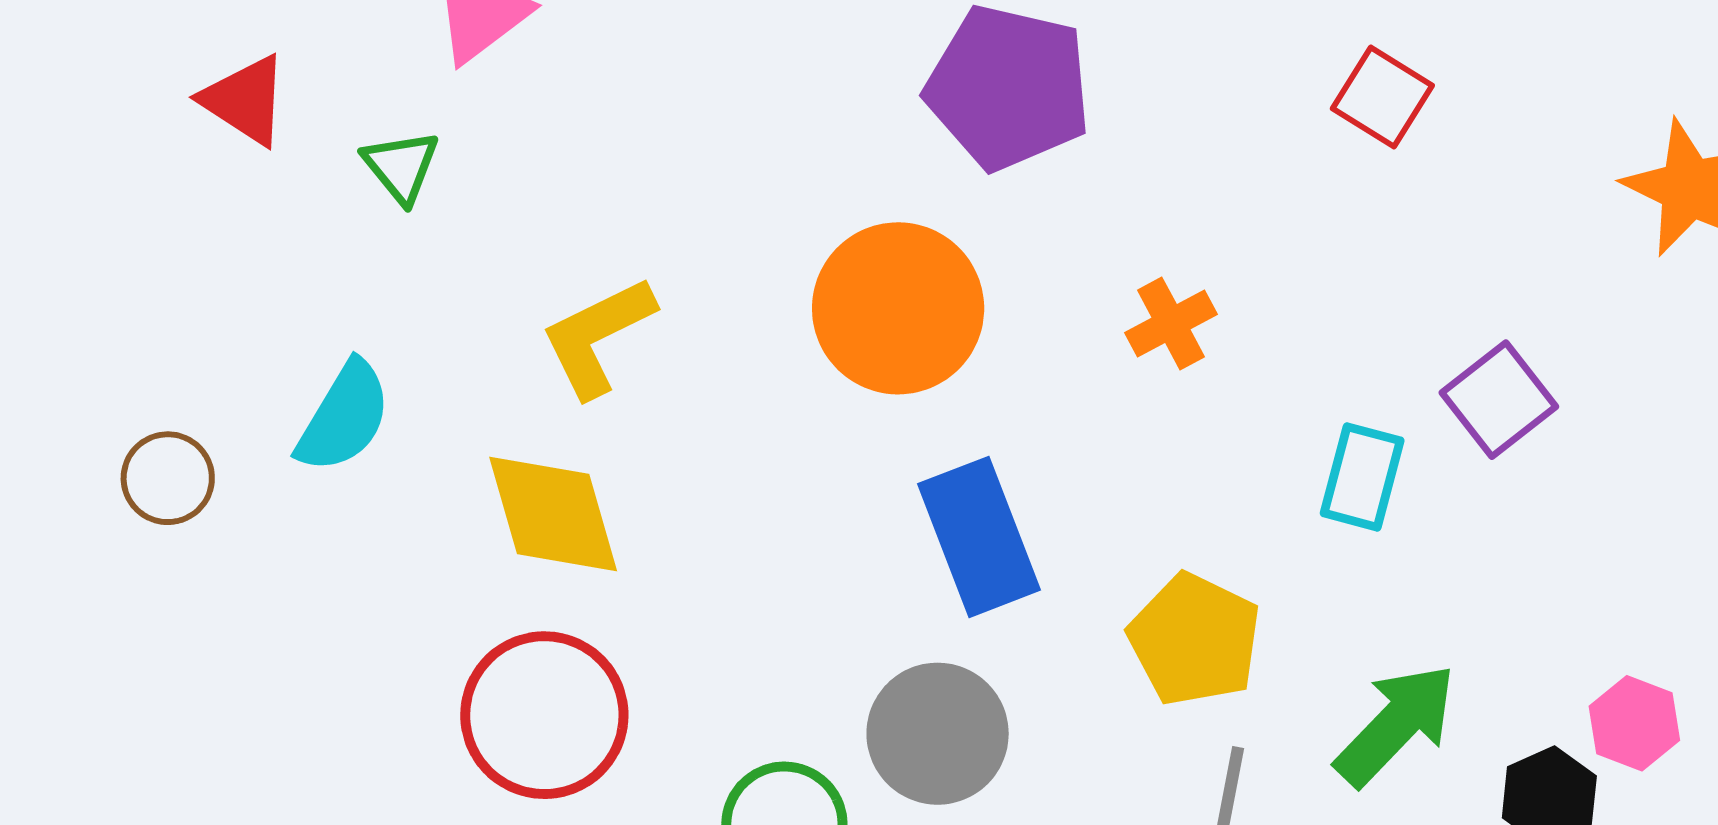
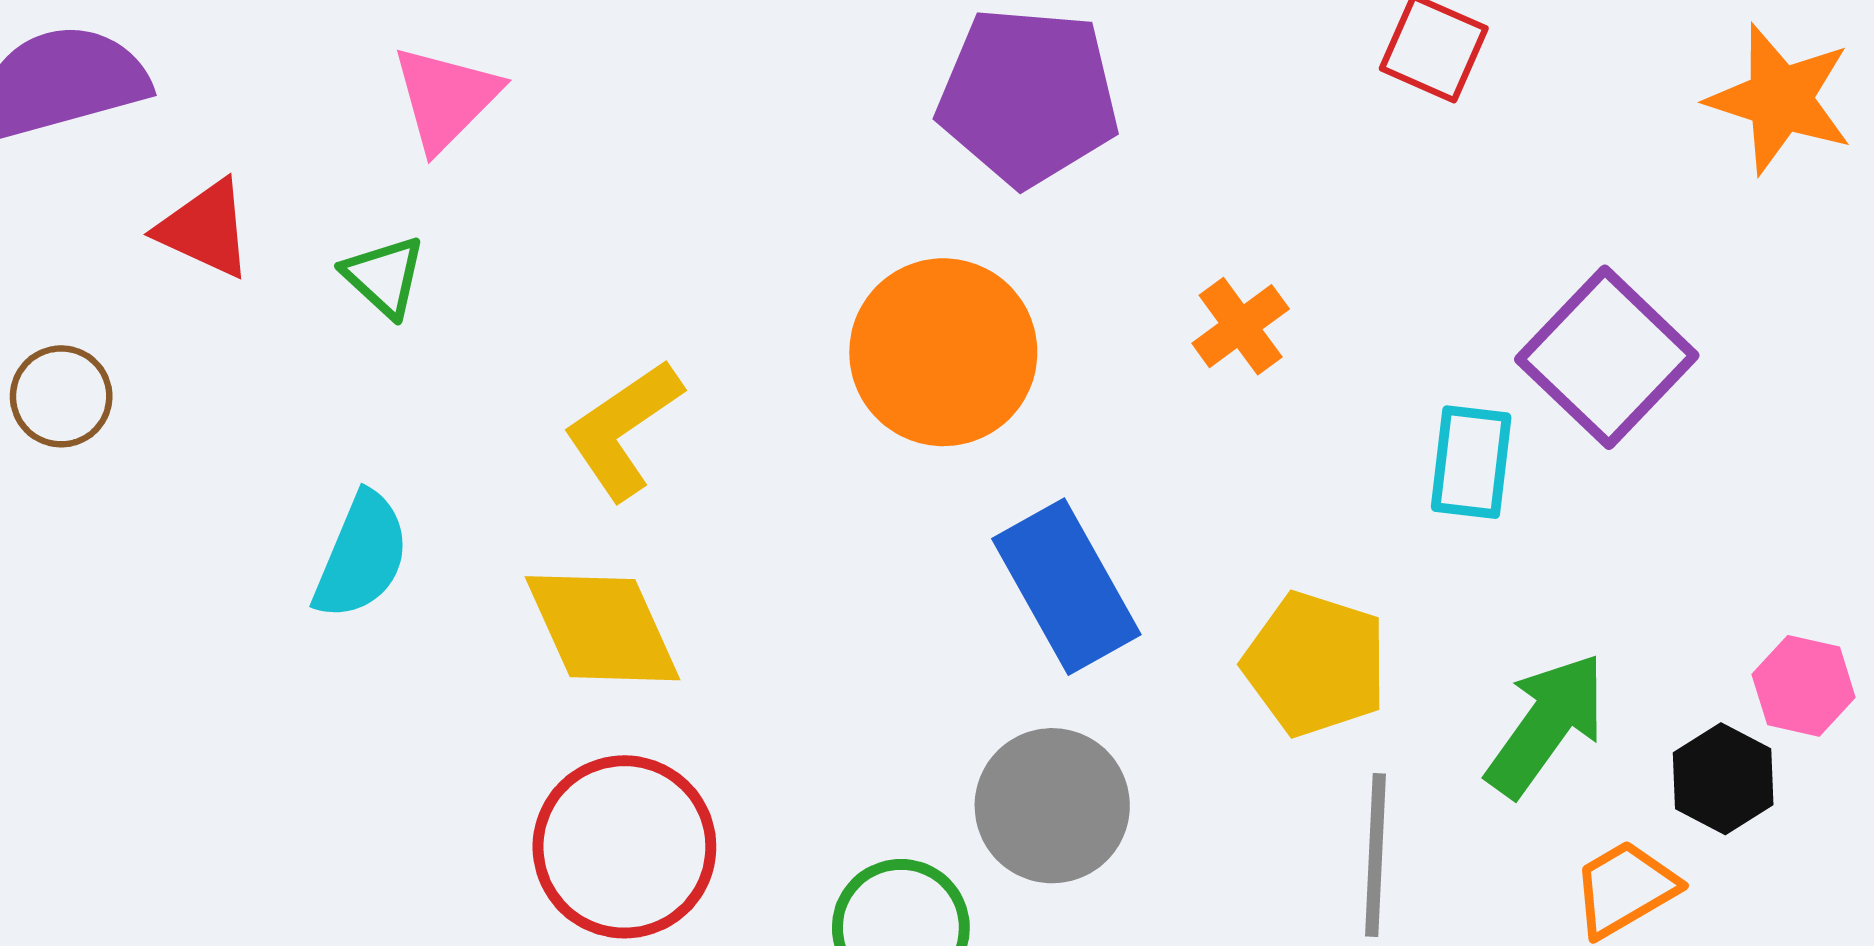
purple square: (1499, 400) -> (1607, 357), size x1.4
brown circle: (168, 478) -> (61, 396), moved

